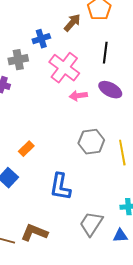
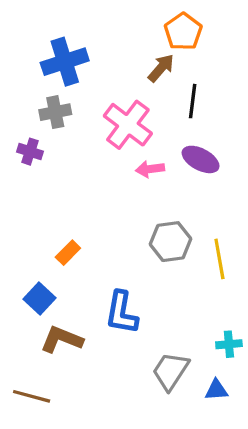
brown arrow: (72, 23) -> (161, 68), moved
blue cross: (41, 39) -> (65, 62), moved, size x1.6
brown L-shape: (34, 233) -> (62, 339), moved

